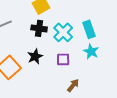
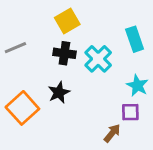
cyan rectangle: (89, 29) -> (135, 39), moved
purple square: (63, 59) -> (130, 112), moved

